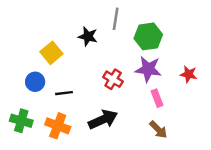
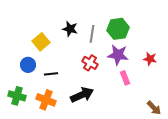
gray line: (116, 19) -> (92, 34), moved
brown arrow: (158, 130) -> (154, 108), moved

